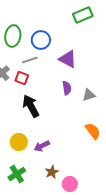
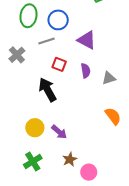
red square: (22, 78) -> (59, 64), moved
purple arrow: (42, 146) -> (59, 132), turned -112

